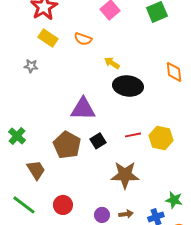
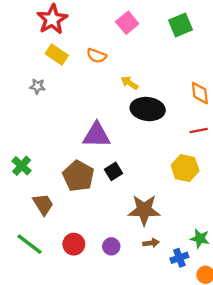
red line: (133, 135) -> (199, 131), moved
brown arrow: (126, 214) -> (151, 243), moved
purple circle: (102, 215) -> (111, 246), moved

